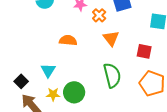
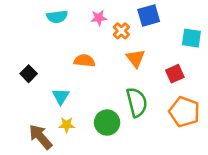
red square: (144, 51) -> (175, 74), turned -35
black square: (21, 81) -> (29, 74), moved
green circle: (74, 92) -> (107, 123), moved

